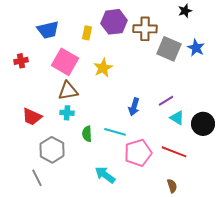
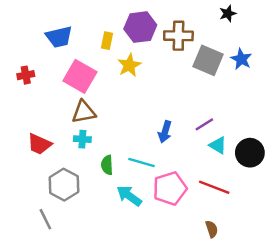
yellow star: (103, 68) -> (129, 65), moved
cyan arrow: (105, 175) -> (129, 196), moved

